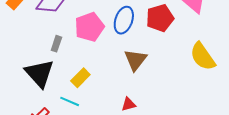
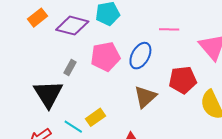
red pentagon: (160, 18) -> (183, 80), moved
yellow rectangle: (80, 78) -> (96, 117), moved

